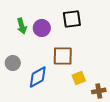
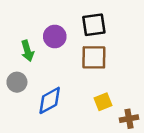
green arrow: (22, 26) -> (27, 51), moved
brown square: (63, 56) -> (94, 57), moved

